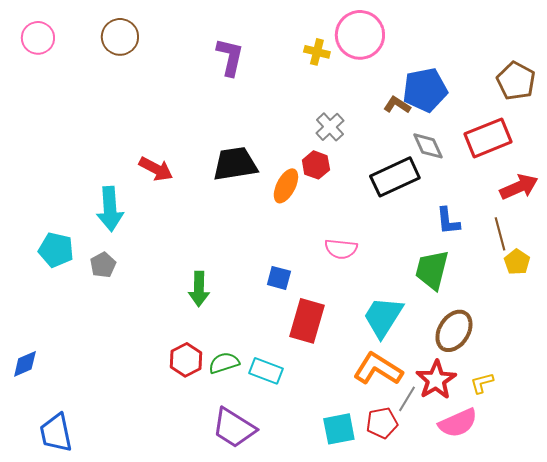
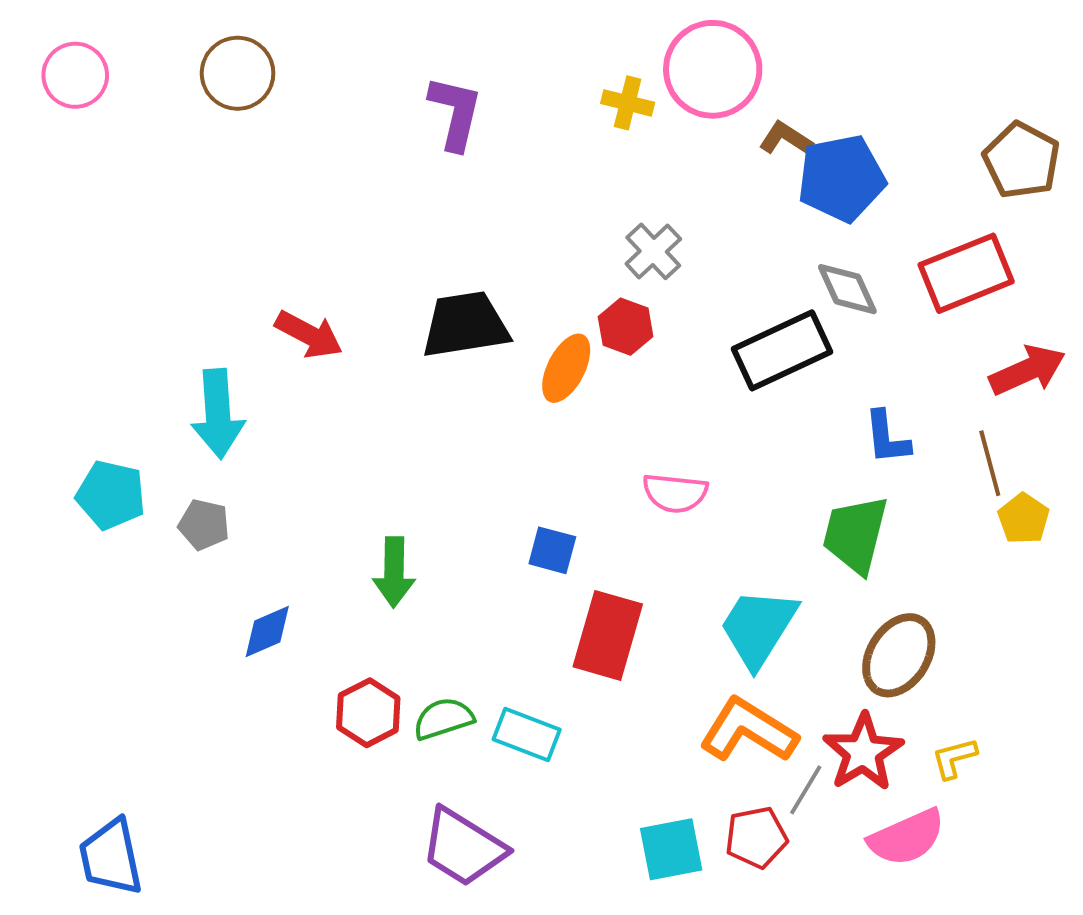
brown L-shape: (397, 105) -> (786, 139), moved
gray pentagon: (103, 265) -> (204, 525), turned -30
blue diamond: (25, 364) -> (267, 632), moved

